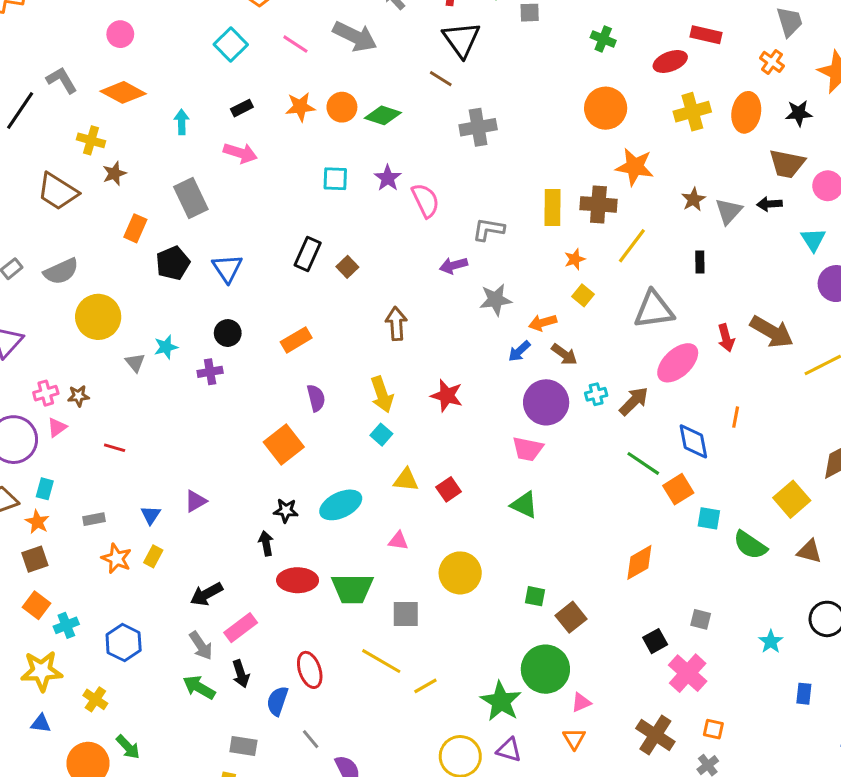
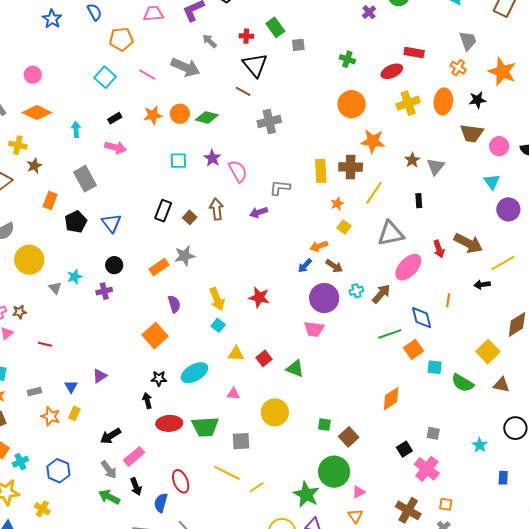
black arrow: (769, 204) -> (482, 285), moved
gray star: (496, 300) -> (185, 256), moved
brown arrow: (396, 324) -> (217, 209), moved
green line: (643, 463) -> (390, 334), turned -50
green triangle: (524, 505) -> (295, 369), moved

